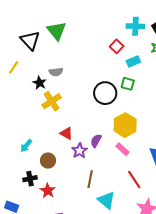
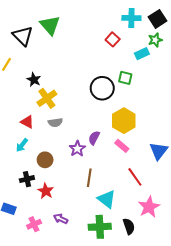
cyan rectangle: (133, 61) -> (142, 54), moved
gray semicircle: (56, 72) -> (55, 123), moved
red triangle: (66, 133) -> (27, 122), moved

